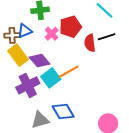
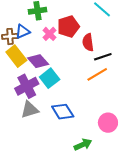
black line: (107, 37) -> (103, 57), moved
orange line: (69, 72) -> (97, 74), moved
gray triangle: (40, 120) -> (30, 110), moved

